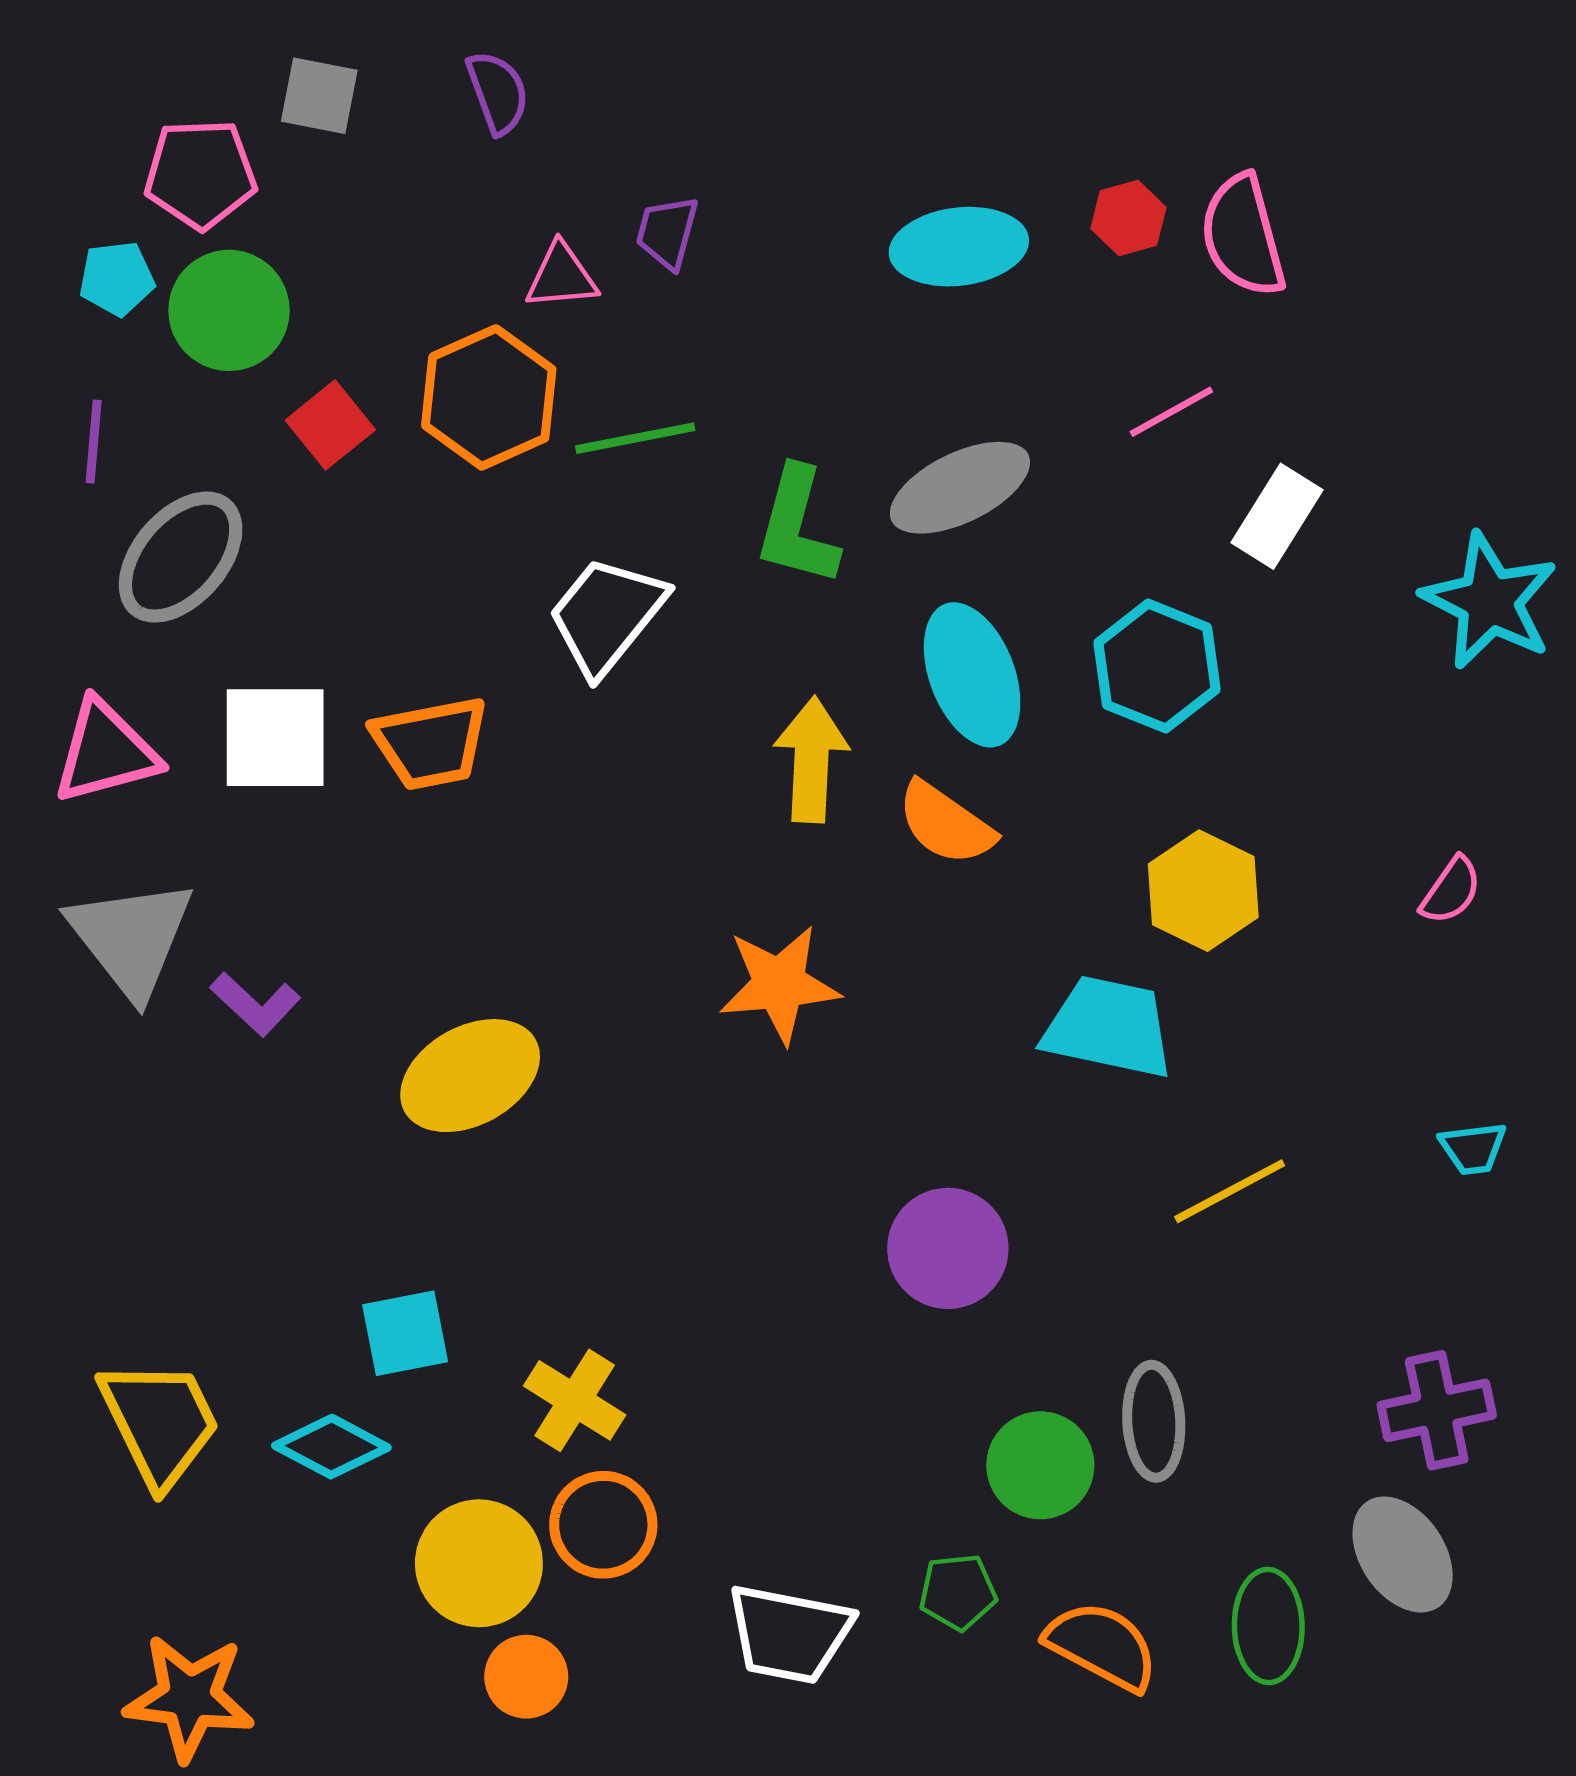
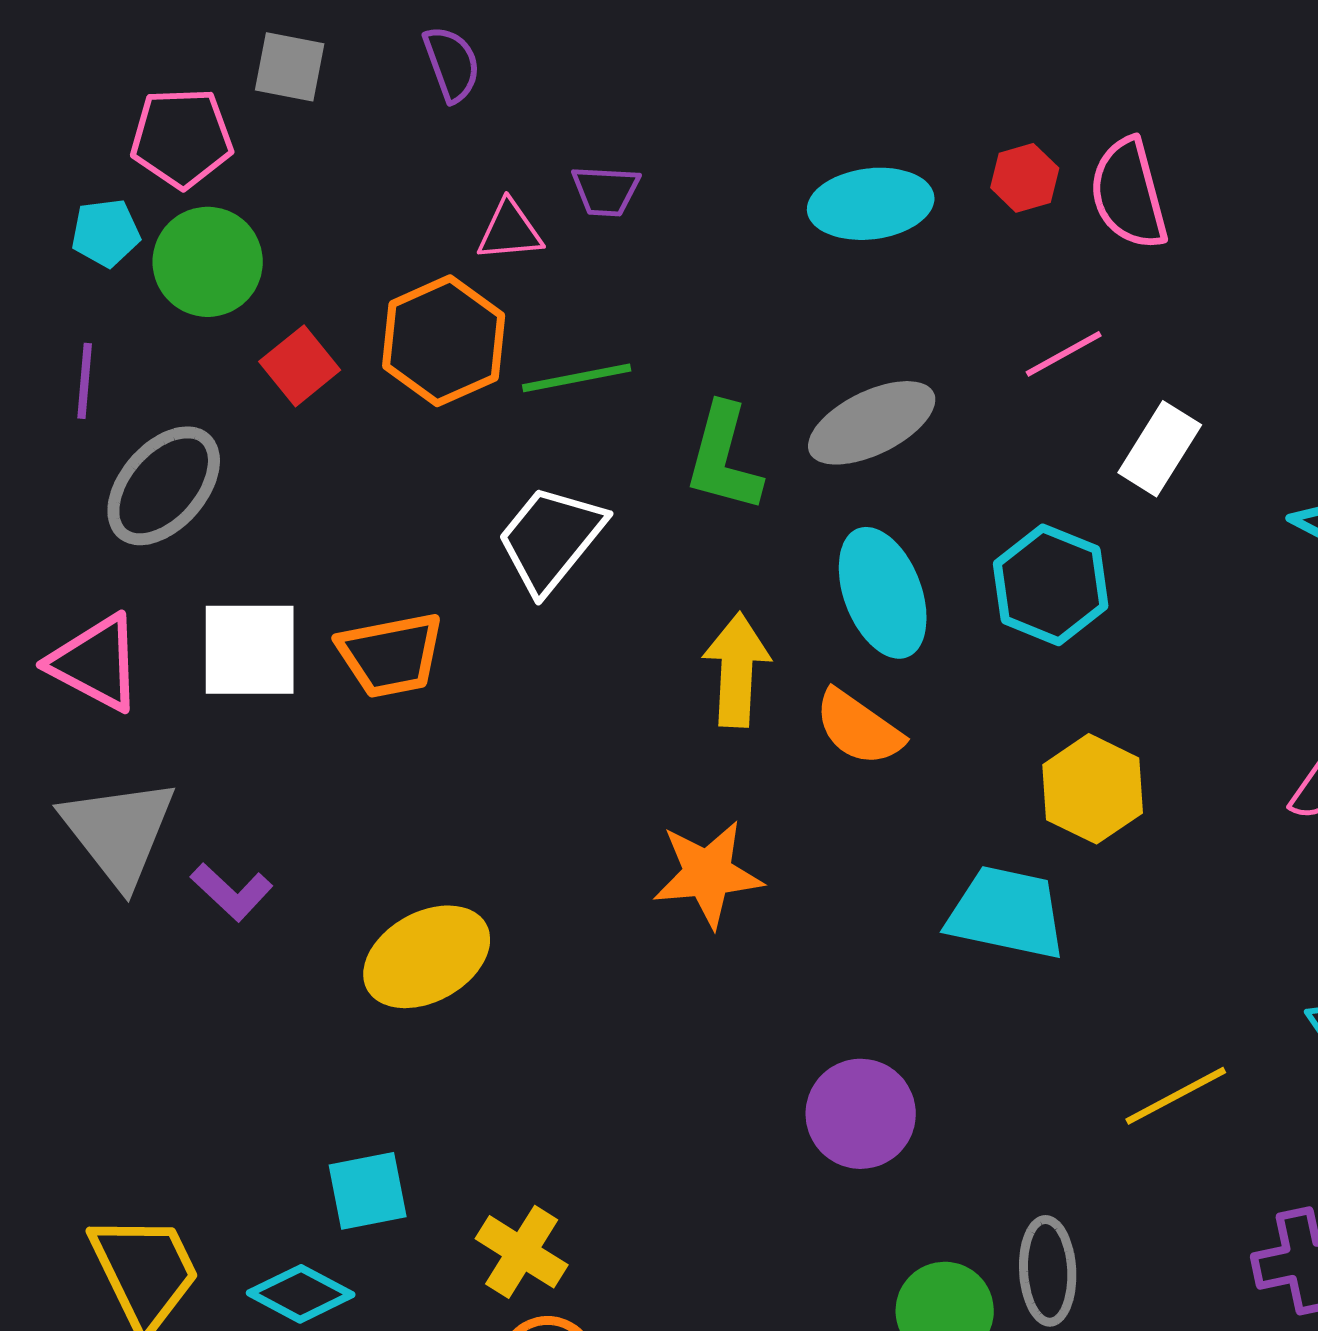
purple trapezoid: (667, 232) -> (606, 191), turned -102
pink triangle: (106, 752) -> (96, 663), turned 43
yellow line: (1230, 1191) -> (1176, 1096), moved

